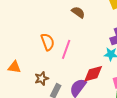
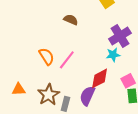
pink line: (66, 49) -> (67, 60), turned 30
brown star: (42, 78) -> (49, 95), size x1.5

